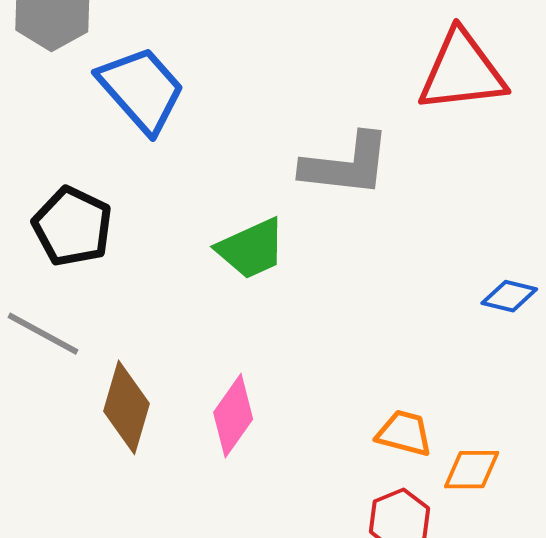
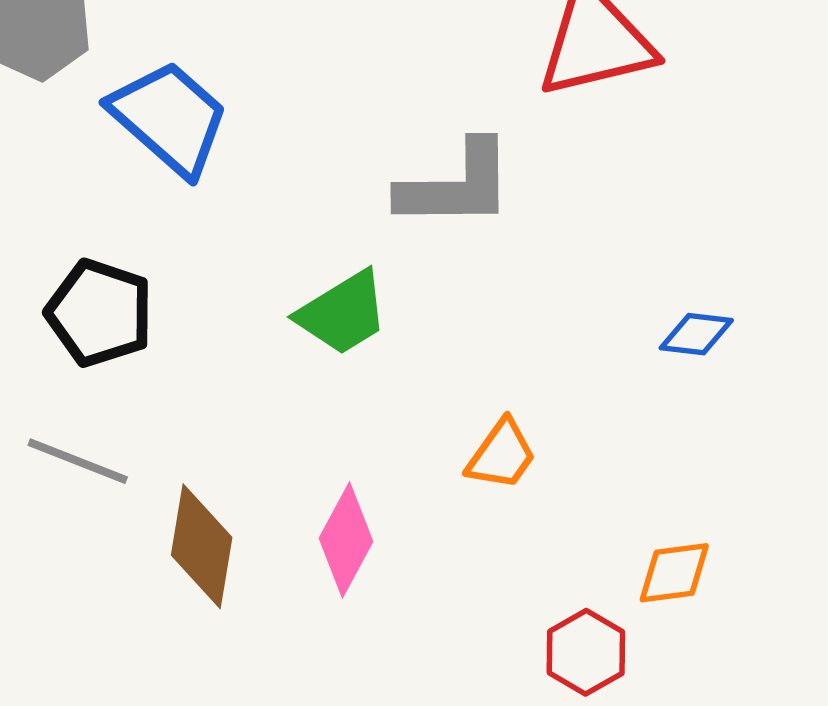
orange trapezoid: (404, 433) -> (502, 455), moved, turned 118

